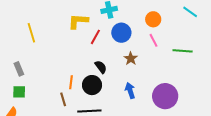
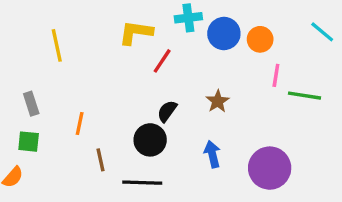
blue circle: (121, 33) -> (224, 34), moved
pink line: (153, 40) -> (276, 75), moved, turned 32
black semicircle: (101, 67) -> (167, 111), turned -112
orange line: (71, 82) -> (80, 123), moved

